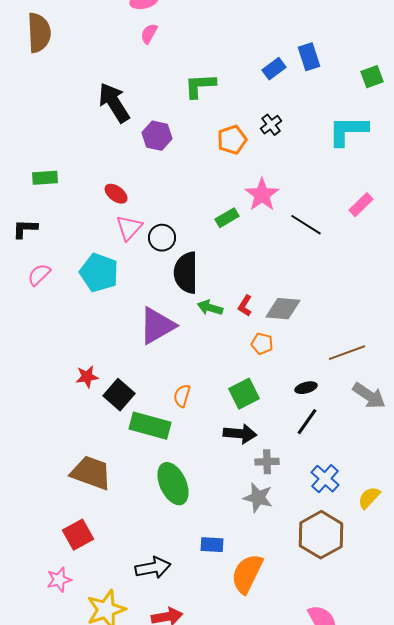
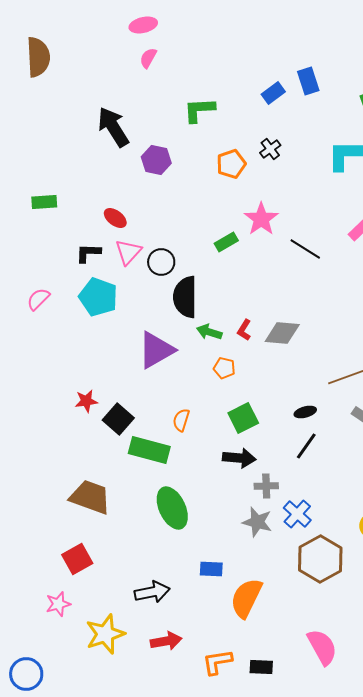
black L-shape: (25, 229) -> (88, 253), moved
orange pentagon: (262, 344) -> (224, 368), moved
blue cross: (325, 479) -> (297, 514), moved

